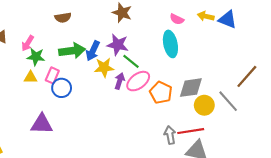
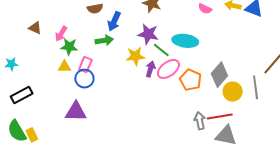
cyan ellipse: (170, 44) -> (185, 41), moved, turned -70
green arrow: (72, 51) -> (104, 40), size x0.7
blue arrow: (93, 51) -> (114, 21), moved
blue circle: (62, 88) -> (84, 79), moved
gray diamond: (191, 88) -> (219, 75), turned -40
gray line: (228, 101) -> (256, 87), turned 35

